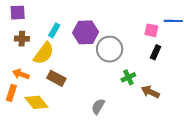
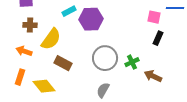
cyan rectangle: (54, 30) -> (69, 11), moved, turned 32
gray circle: (110, 49) -> (105, 58), moved
orange arrow: (21, 74) -> (24, 51), moved

